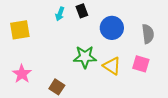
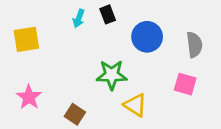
yellow triangle: (112, 66) -> (135, 105), moved

